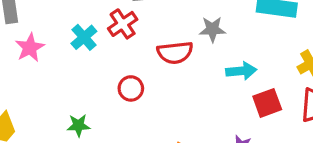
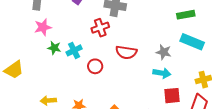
gray star: (212, 29) -> (164, 52), moved
cyan cross: (84, 37) -> (74, 50), moved
green star: (78, 125) -> (54, 48), moved

